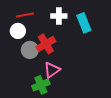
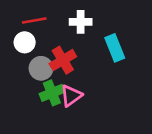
cyan rectangle: (84, 23) -> (115, 48), moved
green cross: (41, 85) -> (52, 93), moved

